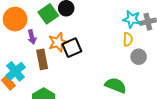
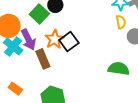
purple arrow: (32, 37) -> (28, 40), size x1.5
cyan cross: (16, 71) -> (13, 46), moved

